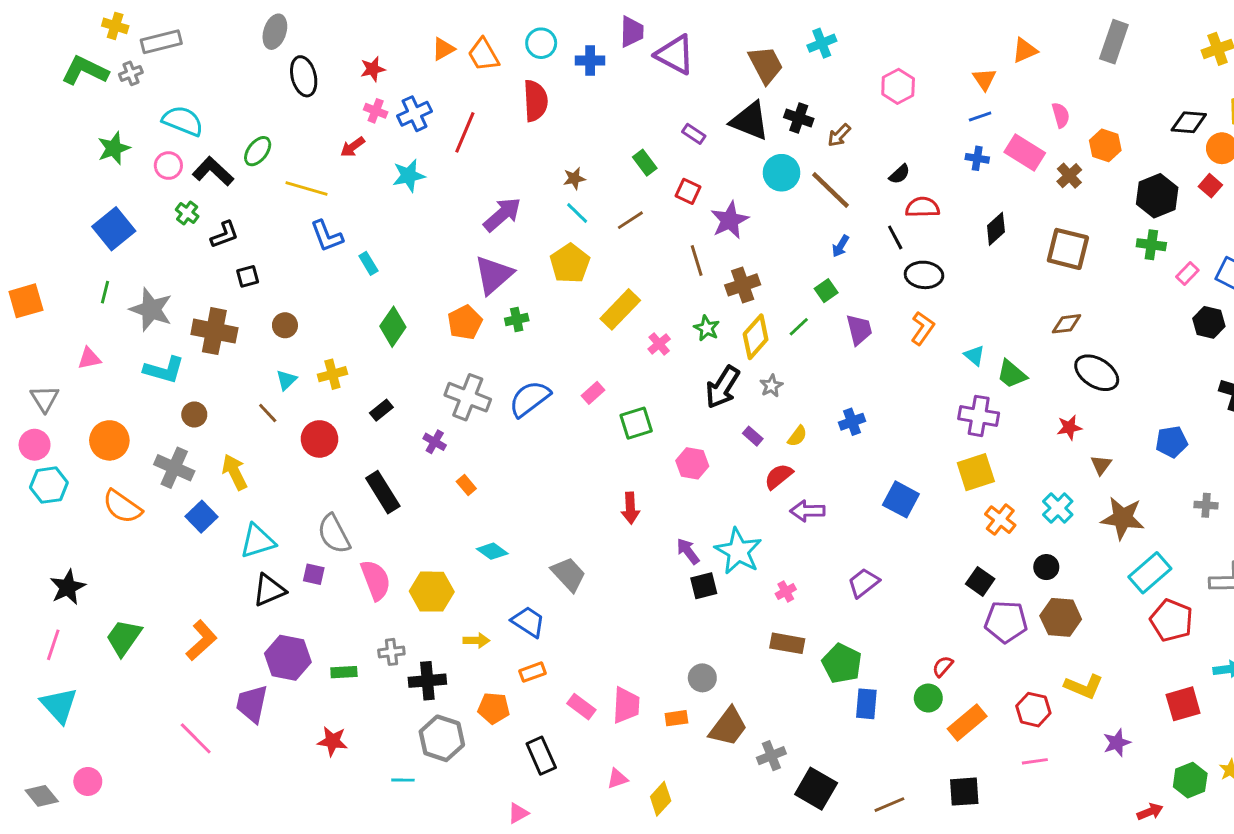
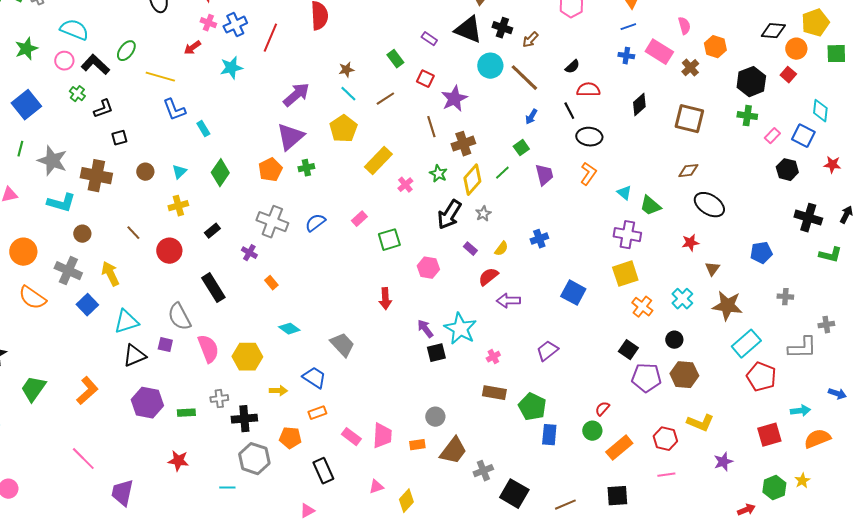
cyan triangle: (286, 380) -> (179, 172), moved
blue semicircle: (530, 399) -> (315, 223), size x0.7
purple trapezoid: (252, 704) -> (122, 493), moved

